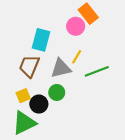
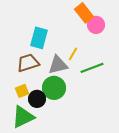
pink circle: (76, 26) -> (96, 25), moved
brown trapezoid: (29, 66) -> (28, 63), turned 50
green circle: (57, 92) -> (54, 88), size x1.5

